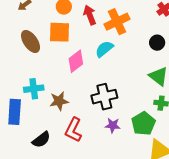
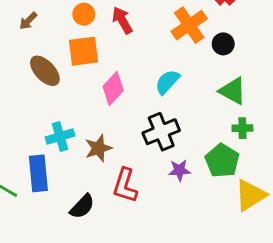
orange cross: (117, 22) -> (189, 25), moved
cyan semicircle: (104, 49) -> (167, 82), moved

